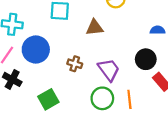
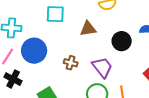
black circle: (146, 59) -> (122, 41), moved

